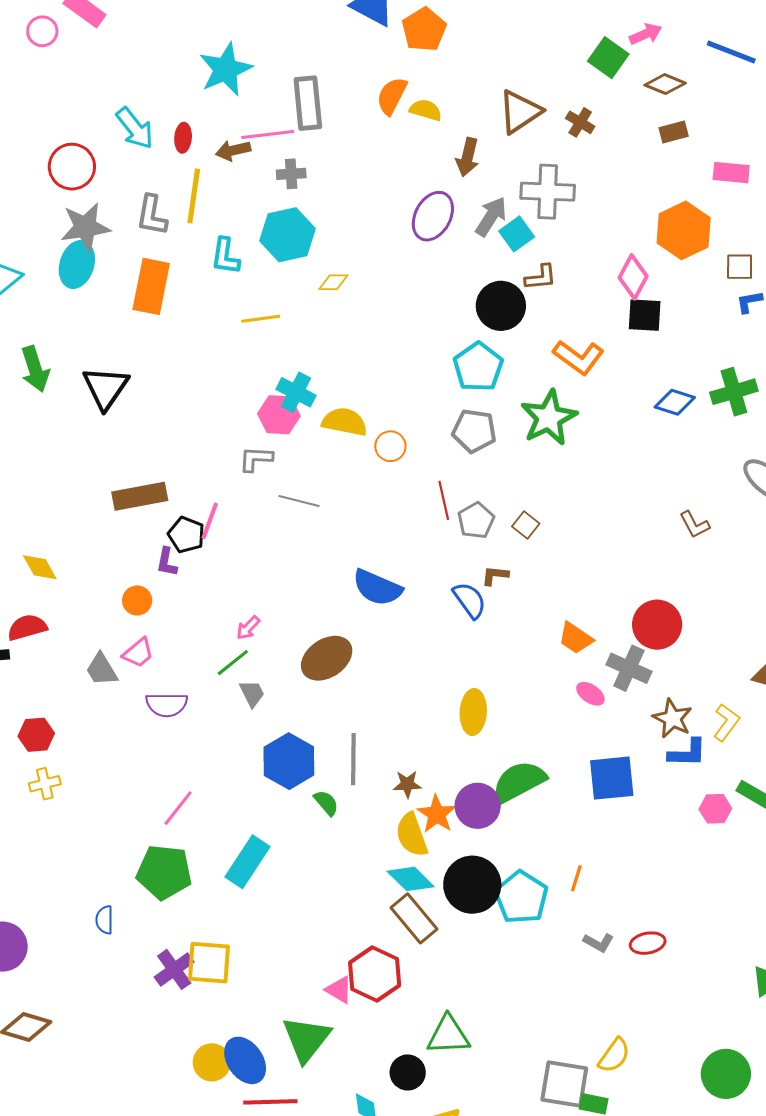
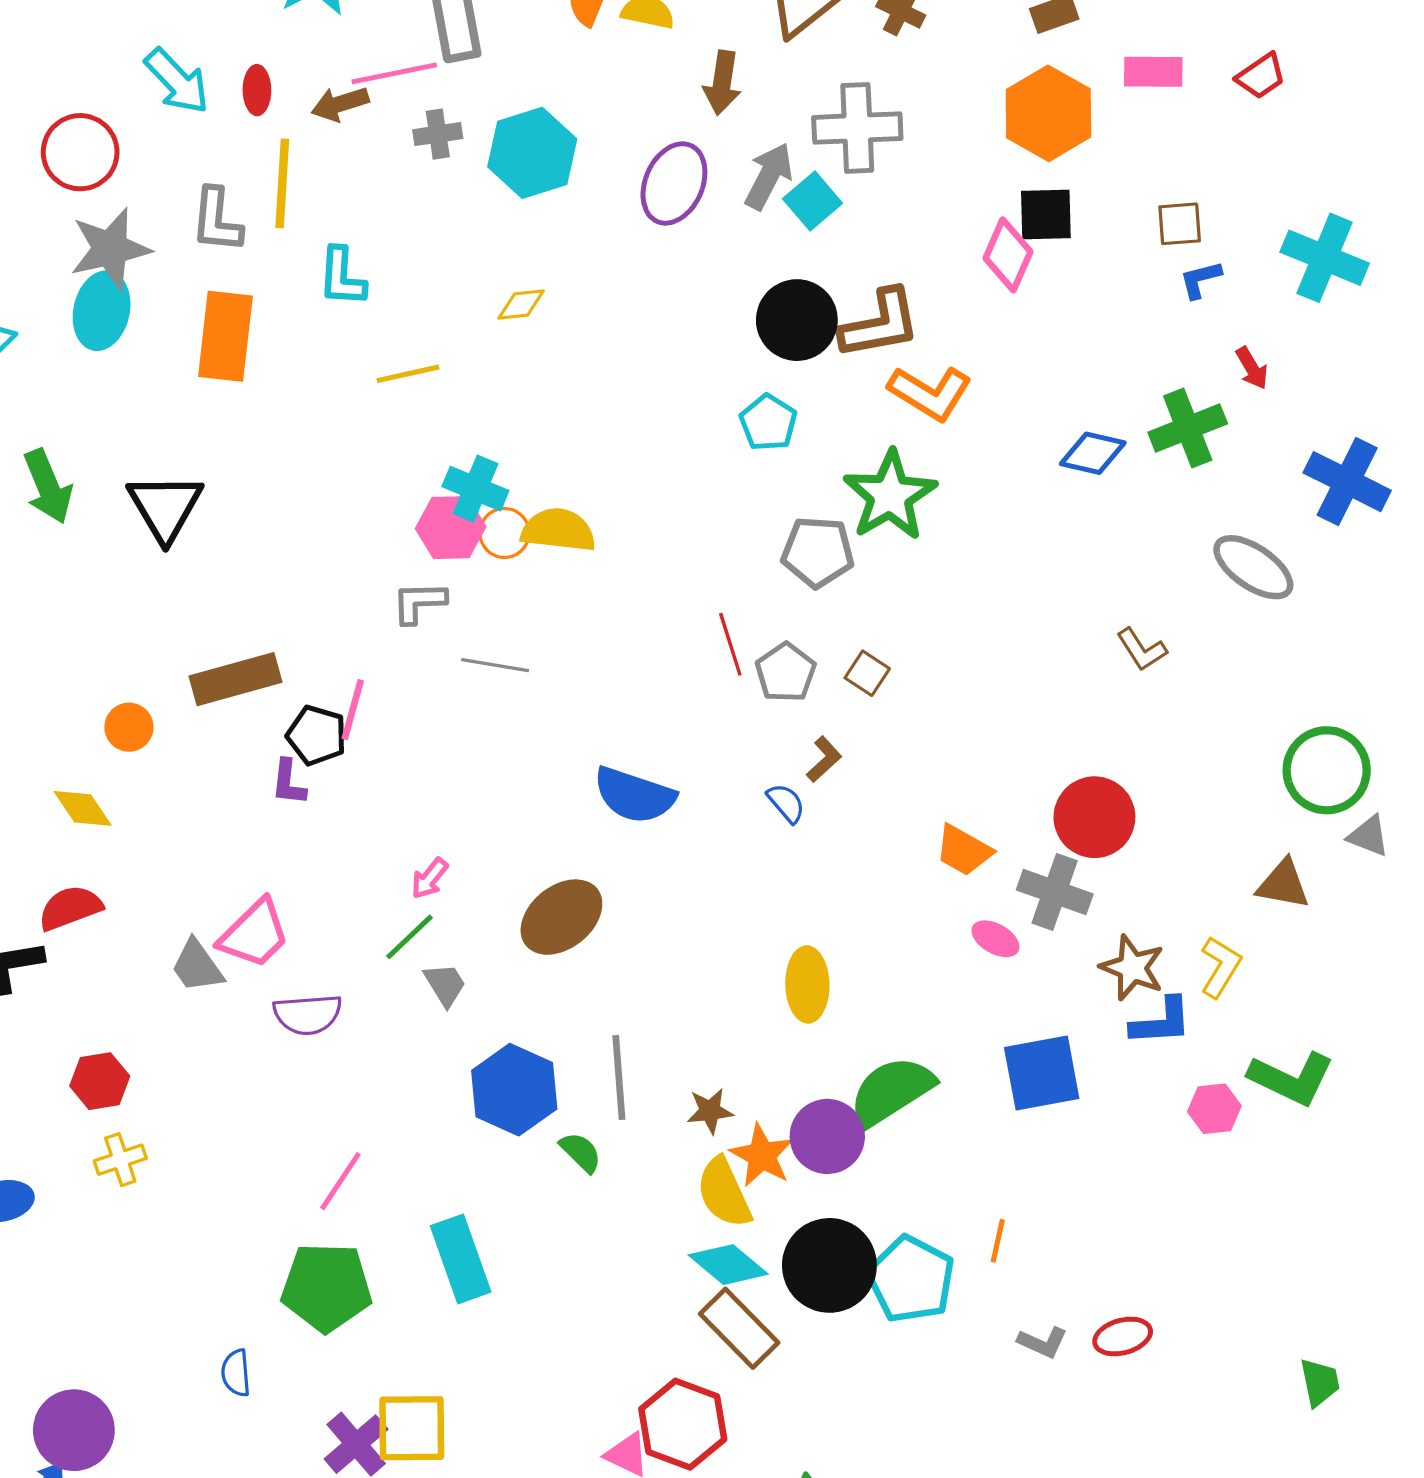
orange hexagon: (684, 230) -> (1048, 113), moved
cyan hexagon: (288, 235) -> (532, 153), moved
brown L-shape: (541, 277) -> (880, 324), moved, size x1.6
black square: (645, 315) -> (1046, 214), moved
cyan pentagon: (478, 367) -> (768, 423), size x0.7
gray pentagon: (474, 431) -> (818, 552), moved
orange circle: (390, 446) -> (504, 533), moved
brown L-shape: (495, 575) -> (824, 759), turned 136
orange circle: (137, 600) -> (129, 727), moved
blue semicircle: (470, 600) -> (786, 803), size x0.7
pink trapezoid: (138, 653) -> (254, 934), size x1.4
cyan rectangle: (247, 862) -> (461, 1259), turned -48

